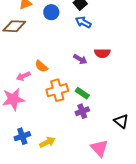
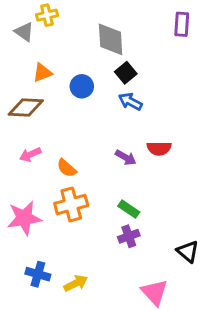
pink arrow: (23, 76) -> (30, 154), moved
orange cross: (57, 90) -> (71, 204), moved
blue cross: (22, 136) -> (38, 274), turned 35

